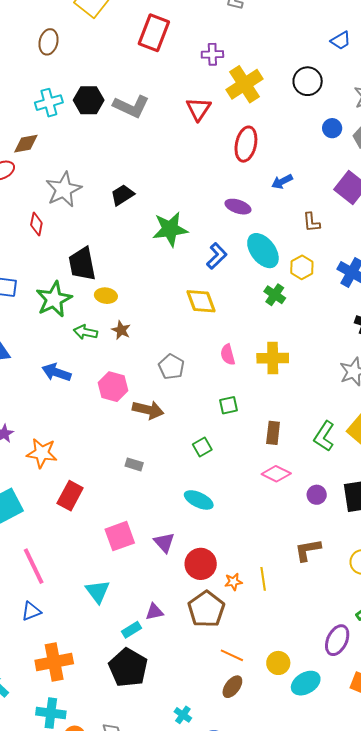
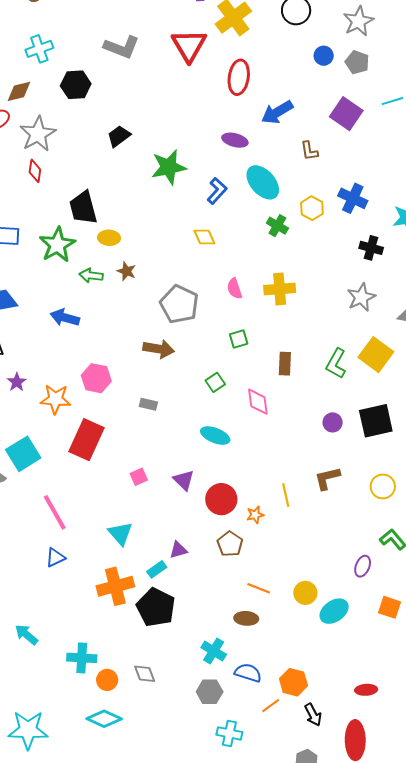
black hexagon: (89, 100) -> (76, 85), moved
red triangle: (198, 109) -> (189, 45), size x1.4
blue arrow: (282, 182) -> (277, 112), size x1.5
gray star: (64, 190) -> (38, 134), moved
yellow hexagon: (302, 267) -> (312, 208), moved
yellow diamond: (201, 301) -> (204, 237), size x0.7
gray pentagon: (171, 367) -> (179, 304), size x1.5
pink hexagon: (113, 387) -> (96, 378), moved
pink diamond: (276, 474) -> (258, 402), moved, turned 60
red rectangle: (70, 496) -> (86, 440), size x1.4
pink square: (120, 536) -> (139, 477), size x0.6
yellow line: (263, 579) -> (286, 495), moved
brown pentagon: (206, 609) -> (230, 544), size x0.7
purple ellipse: (337, 640) -> (363, 566), size x0.7
orange cross: (54, 662) -> (115, 586), moved
brown ellipse: (232, 687) -> (246, 618), moved, turned 60
cyan cross: (183, 715) -> (214, 651), size x1.4

